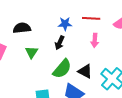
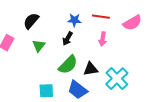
black semicircle: (22, 28) -> (31, 21), turned -48
black triangle: (85, 71) -> (91, 69), turned -42

